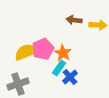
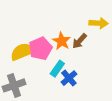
brown arrow: (74, 20) -> (80, 41), moved, turned -56
orange star: (63, 53) -> (62, 41), moved

